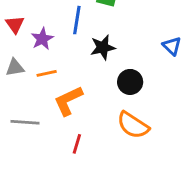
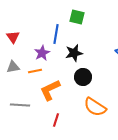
purple star: (42, 39) -> (42, 53), moved
black circle: (130, 82) -> (83, 77), moved

